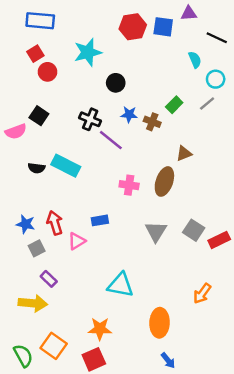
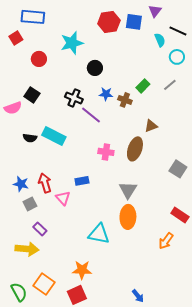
purple triangle: (189, 13) -> (155, 11), turned -48
red square: (35, 54) -> (16, 38), moved
cyan semicircle: (195, 60) -> (160, 40), moved
cyan circle: (216, 79) -> (177, 57), moved
gray square: (194, 230) -> (178, 169), moved
red rectangle: (219, 240) -> (180, 215), moved, turned 60
pink triangle: (77, 241) -> (63, 198), turned -42
orange ellipse: (160, 323) -> (128, 217), moved

